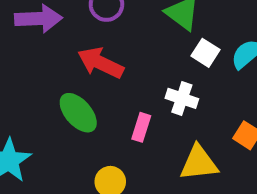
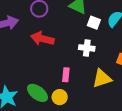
green ellipse: (78, 113) -> (37, 93), moved
pink rectangle: (141, 127) -> (66, 75), moved

